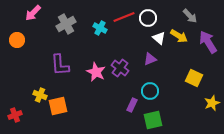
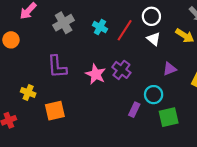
red line: (124, 17) -> (125, 30), moved, turned -35
white triangle: (159, 38) -> (154, 39), moved
purple triangle: (150, 59) -> (170, 69), moved
yellow cross: (40, 95) -> (28, 92), moved
green square: (153, 120) -> (169, 117), moved

